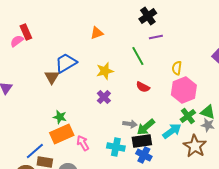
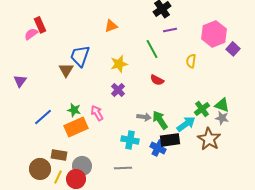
blue trapezoid: (66, 63) -> (80, 56), turned -40
pink hexagon: (184, 90) -> (214, 34), moved
green arrow: (146, 127) -> (160, 120), turned 96
black rectangle: (142, 141) -> (170, 140), moved
pink arrow: (83, 143) -> (97, 113), moved
blue line: (35, 151) -> (43, 117), moved

